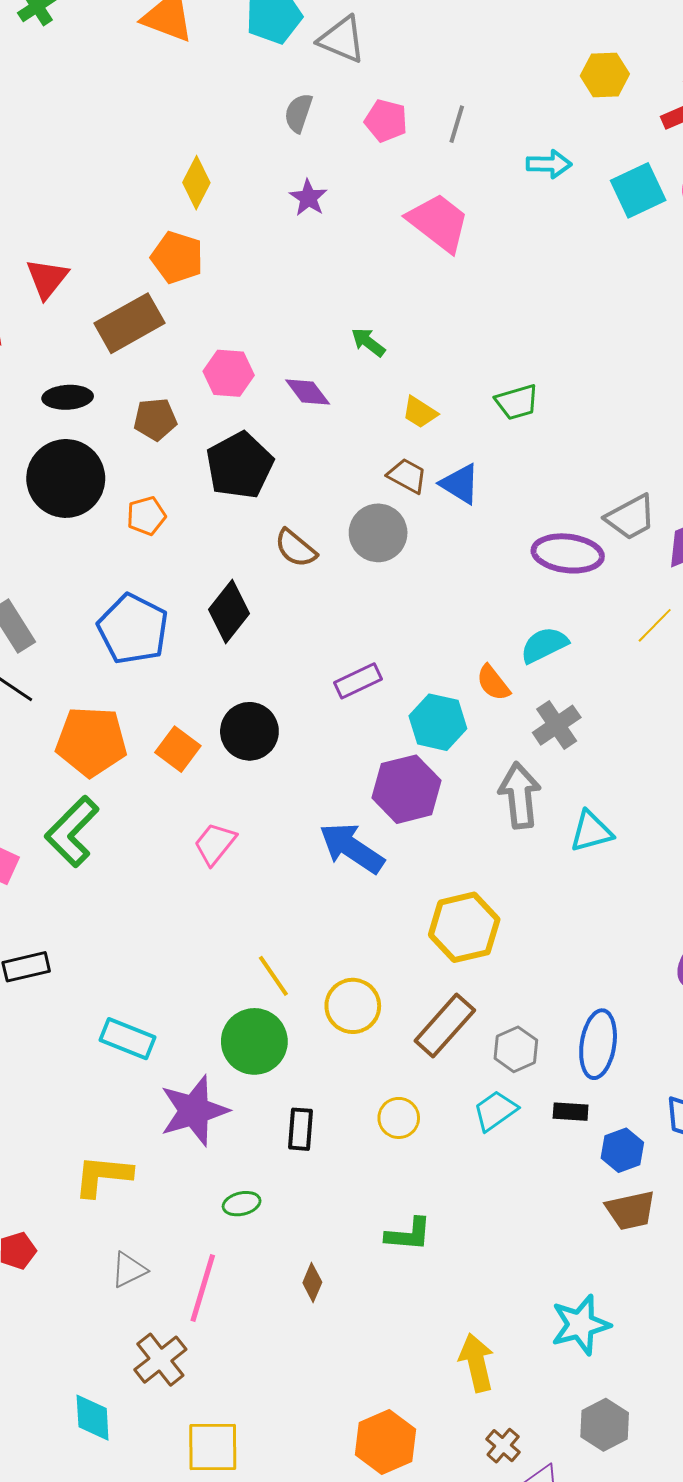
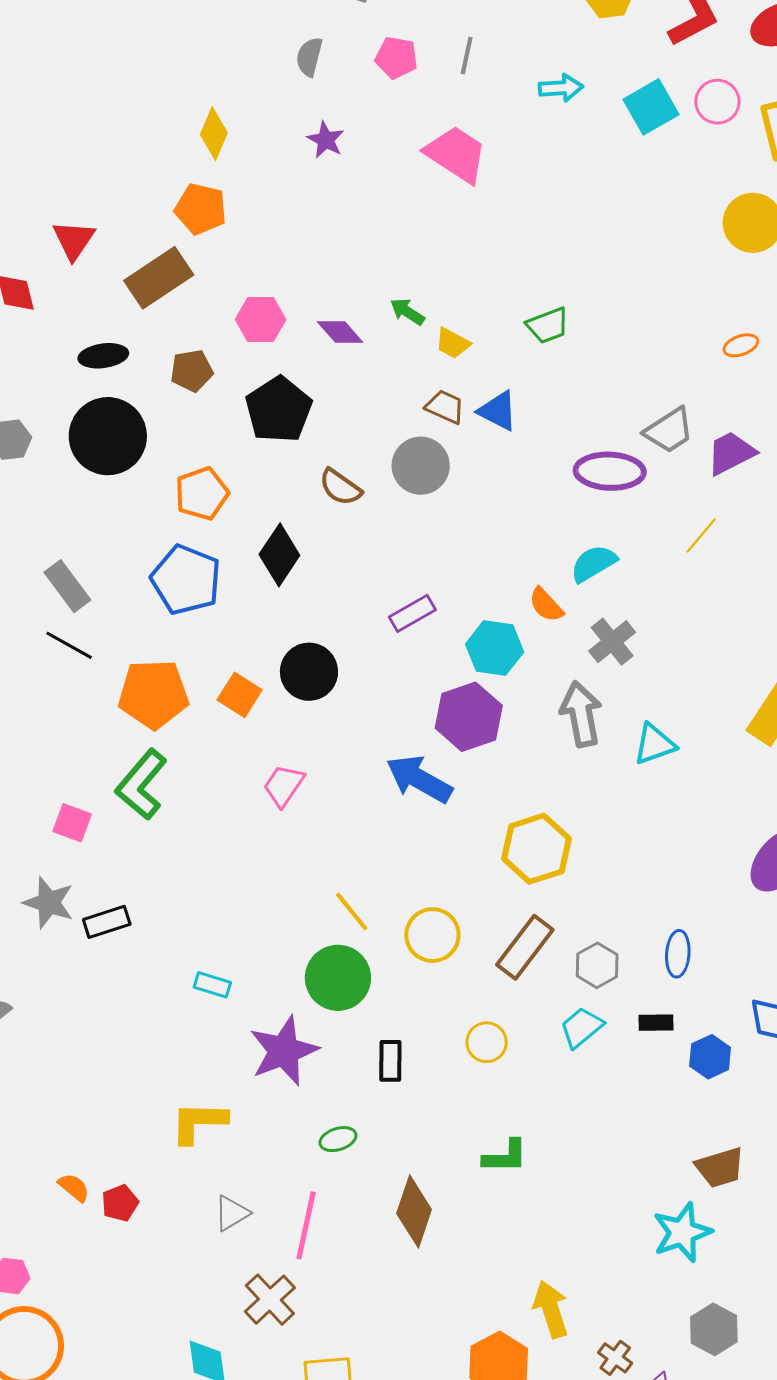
green arrow: (368, 342) -> (407, 312), moved
orange pentagon: (146, 516) -> (202, 493), moved, size x1.4
cyan rectangle: (127, 1039) -> (212, 985), size x0.7
blue ellipse: (598, 1044) -> (678, 954), size x0.7
brown trapezoid: (631, 1210) -> (720, 1167), moved
brown diamond: (312, 1282) -> (414, 1211), size x1.8
yellow arrow: (477, 1363) -> (551, 1309), moved

